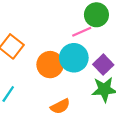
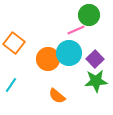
orange semicircle: (60, 106) -> (57, 96), turned 66

